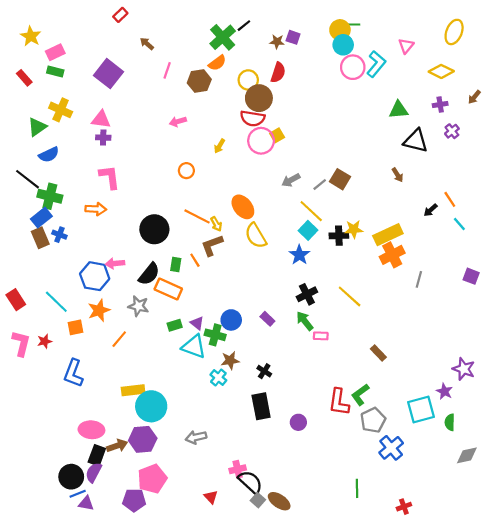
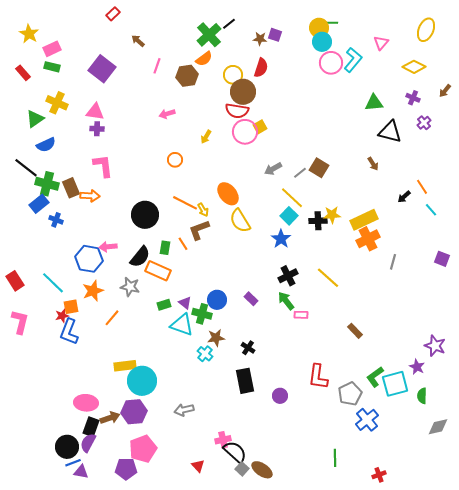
purple cross: (440, 105) -> (413, 98), turned 32
brown rectangle: (40, 238) -> (71, 188), moved
red star: (45, 341) -> (62, 316), moved
blue L-shape: (73, 373) -> (69, 332), moved
green L-shape: (360, 395) -> (375, 377), moved

